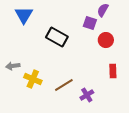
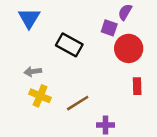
red circle: (106, 40) -> (129, 48), size x1.5
gray arrow: (13, 66) -> (33, 72), moved
purple cross: (87, 95) -> (106, 125), moved, turned 32

